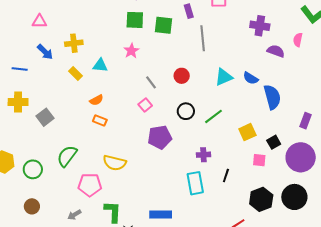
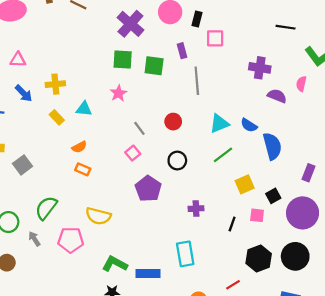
green line: (214, 116) -> (223, 155), moved
purple pentagon: (160, 137) -> (148, 189), turned -30
black line: (226, 176) -> (232, 224), moved
cyan rectangle: (195, 183) -> (185, 254), moved
green L-shape: (113, 212) -> (115, 264), moved, turned -65
gray arrow: (74, 215) -> (34, 239), moved, turned 88

